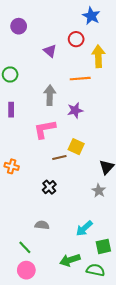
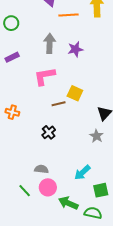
orange line: (80, 79) -> (69, 15), moved
purple rectangle: (11, 110) -> (12, 57), turned 64
purple star: (75, 110) -> (75, 49), moved
green arrow: (70, 260) -> (68, 203), turned 42
pink circle: (26, 270) -> (48, 187), moved

